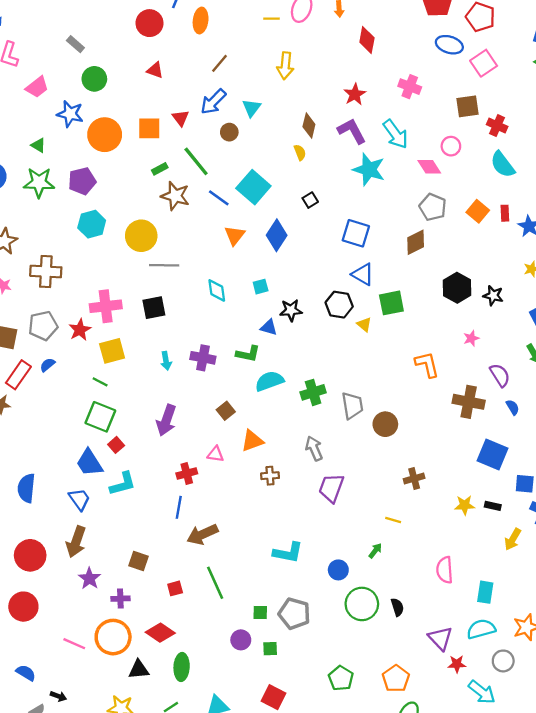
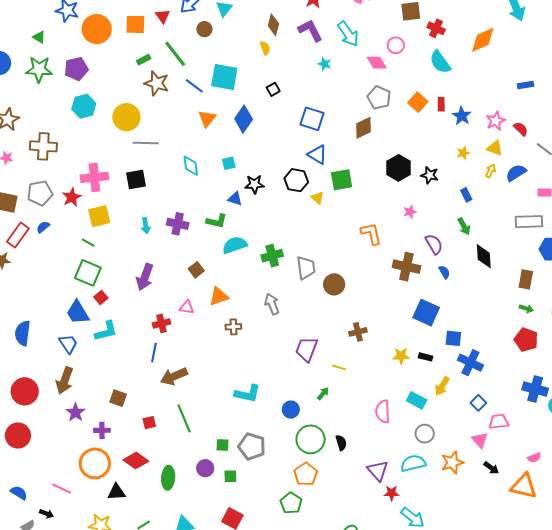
cyan star: (369, 169) -> (325, 64), size x0.5
cyan square: (253, 187) -> (224, 77), turned -32
purple trapezoid: (331, 488) -> (307, 349), moved
cyan rectangle: (485, 592) -> (417, 400), moved, turned -72
pink line: (74, 644) -> (62, 489), moved
gray circle: (503, 661) -> (425, 434), moved
green ellipse: (182, 667) -> (168, 478), moved
orange pentagon: (396, 679) -> (306, 474), moved

